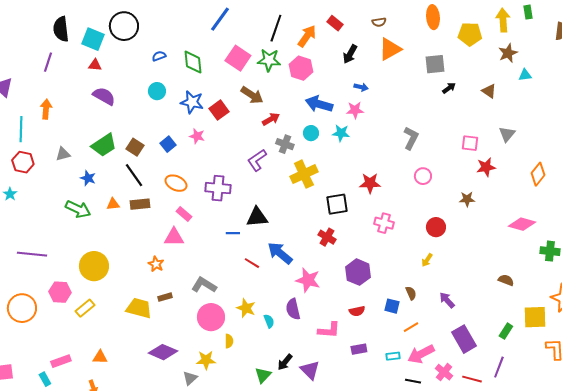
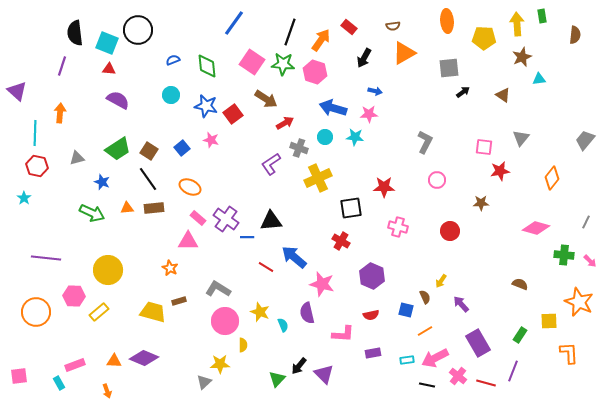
purple cross: (218, 188) -> (226, 219), moved, turned 30
yellow arrow: (427, 260) -> (441, 281), moved
yellow square: (535, 317) -> (549, 321), size x0.7
purple diamond: (163, 352) -> (144, 358), moved

